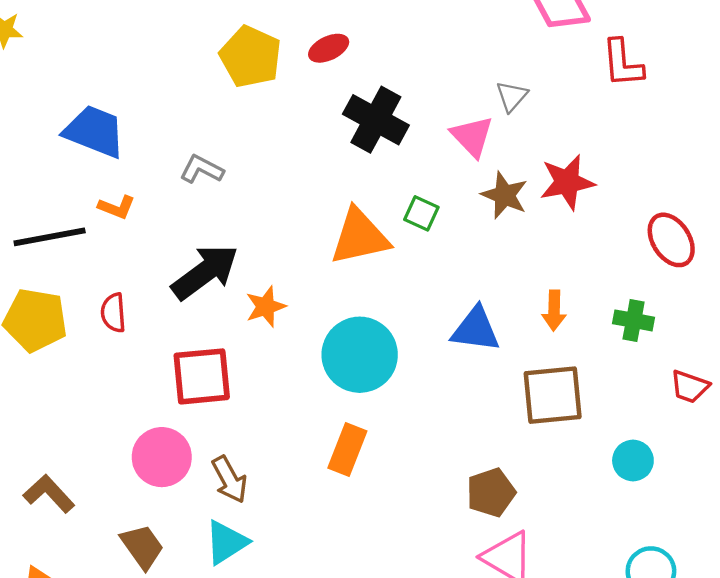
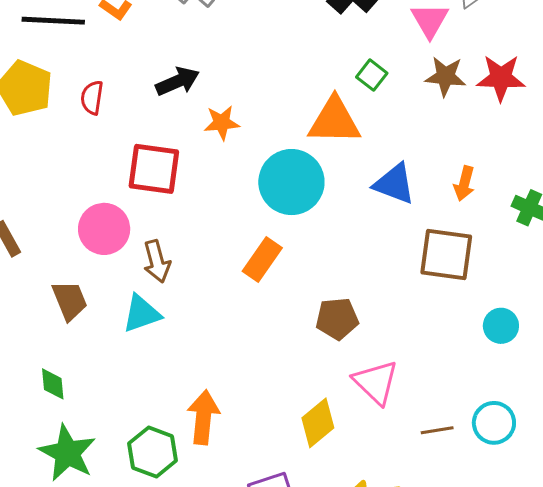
brown star: (504, 195) -> (445, 76), turned -30
orange triangle: (360, 237) -> (334, 121), moved
black arrow: (205, 272) -> (177, 81), size x0.7
brown pentagon: (491, 493) -> (337, 319), moved

